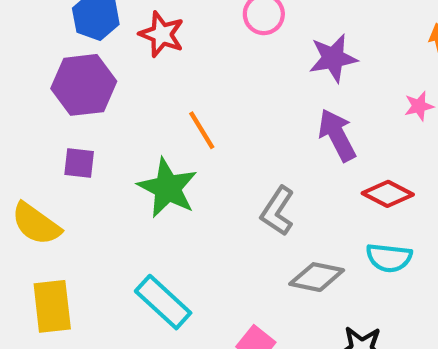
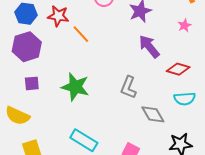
orange line: (202, 130) -> (81, 34), moved
gray diamond: (317, 277) -> (153, 114), turned 60

